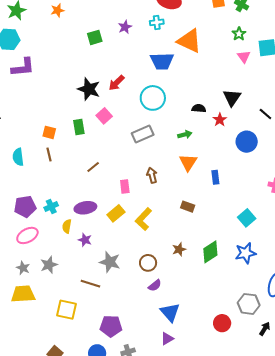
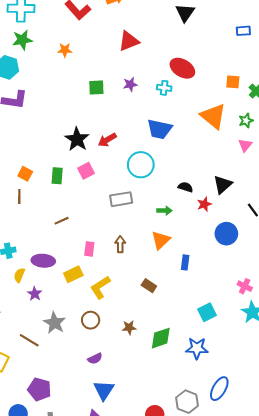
orange triangle: (189, 41) -> (213, 116), moved
brown circle: (148, 263) -> (91, 320), moved

